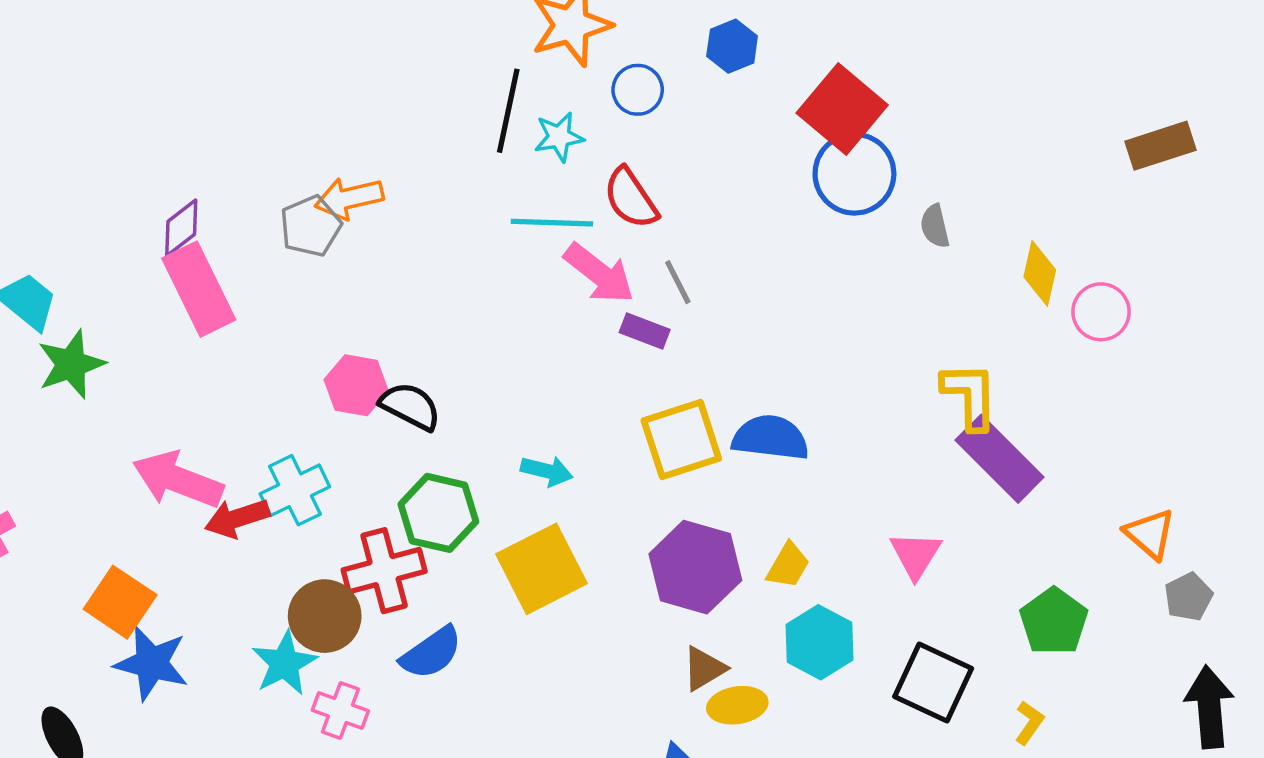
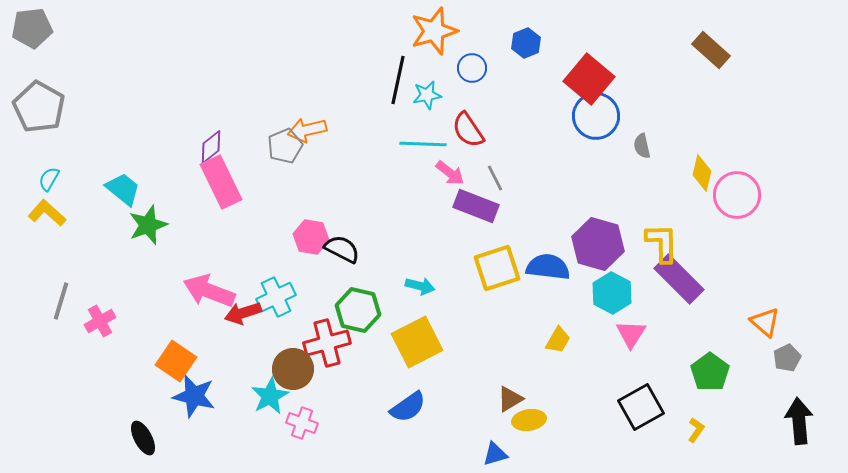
brown rectangle: (1160, 146) -> (711, 50), moved, turned 60
pink arrow: (599, 273) -> (450, 173), size x0.7
pink circle: (1101, 312) -> (737, 195), size x1.4
purple rectangle: (645, 331) -> (476, 206), size x1.6
purple hexagon: (695, 567) -> (598, 244), moved
cyan hexagon: (819, 642) -> (612, 293), moved
blue semicircle: (431, 653) -> (408, 407), moved
black square: (933, 683) -> (641, 407), turned 36

